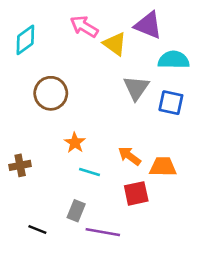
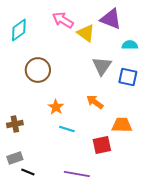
cyan semicircle: (174, 60) -> (130, 45), size x0.7
orange arrow: (130, 156) -> (95, 102), moved
gray rectangle: (76, 211) -> (15, 158), moved, turned 49

